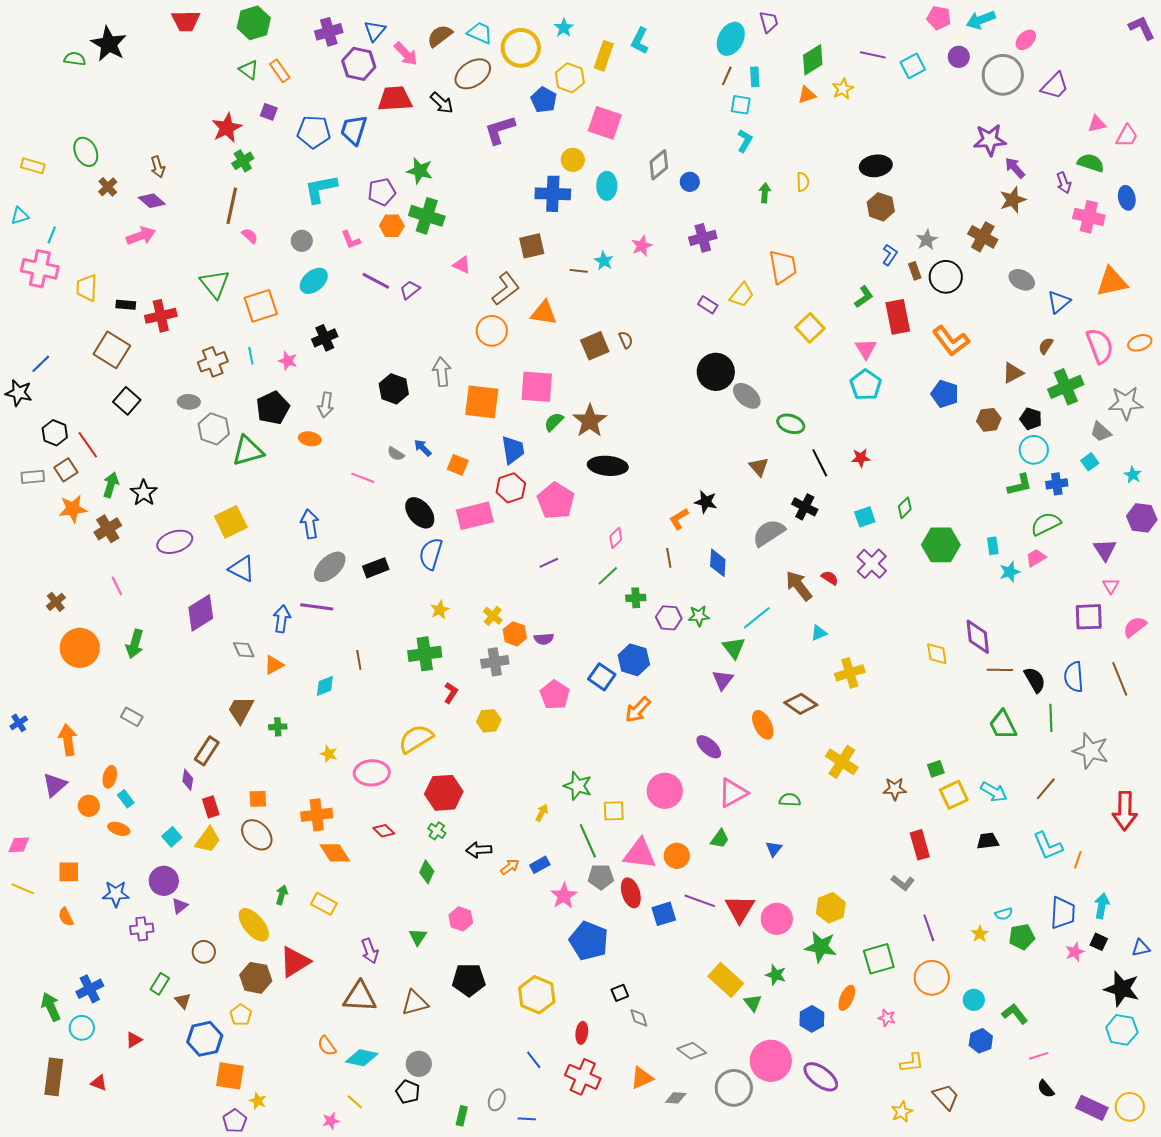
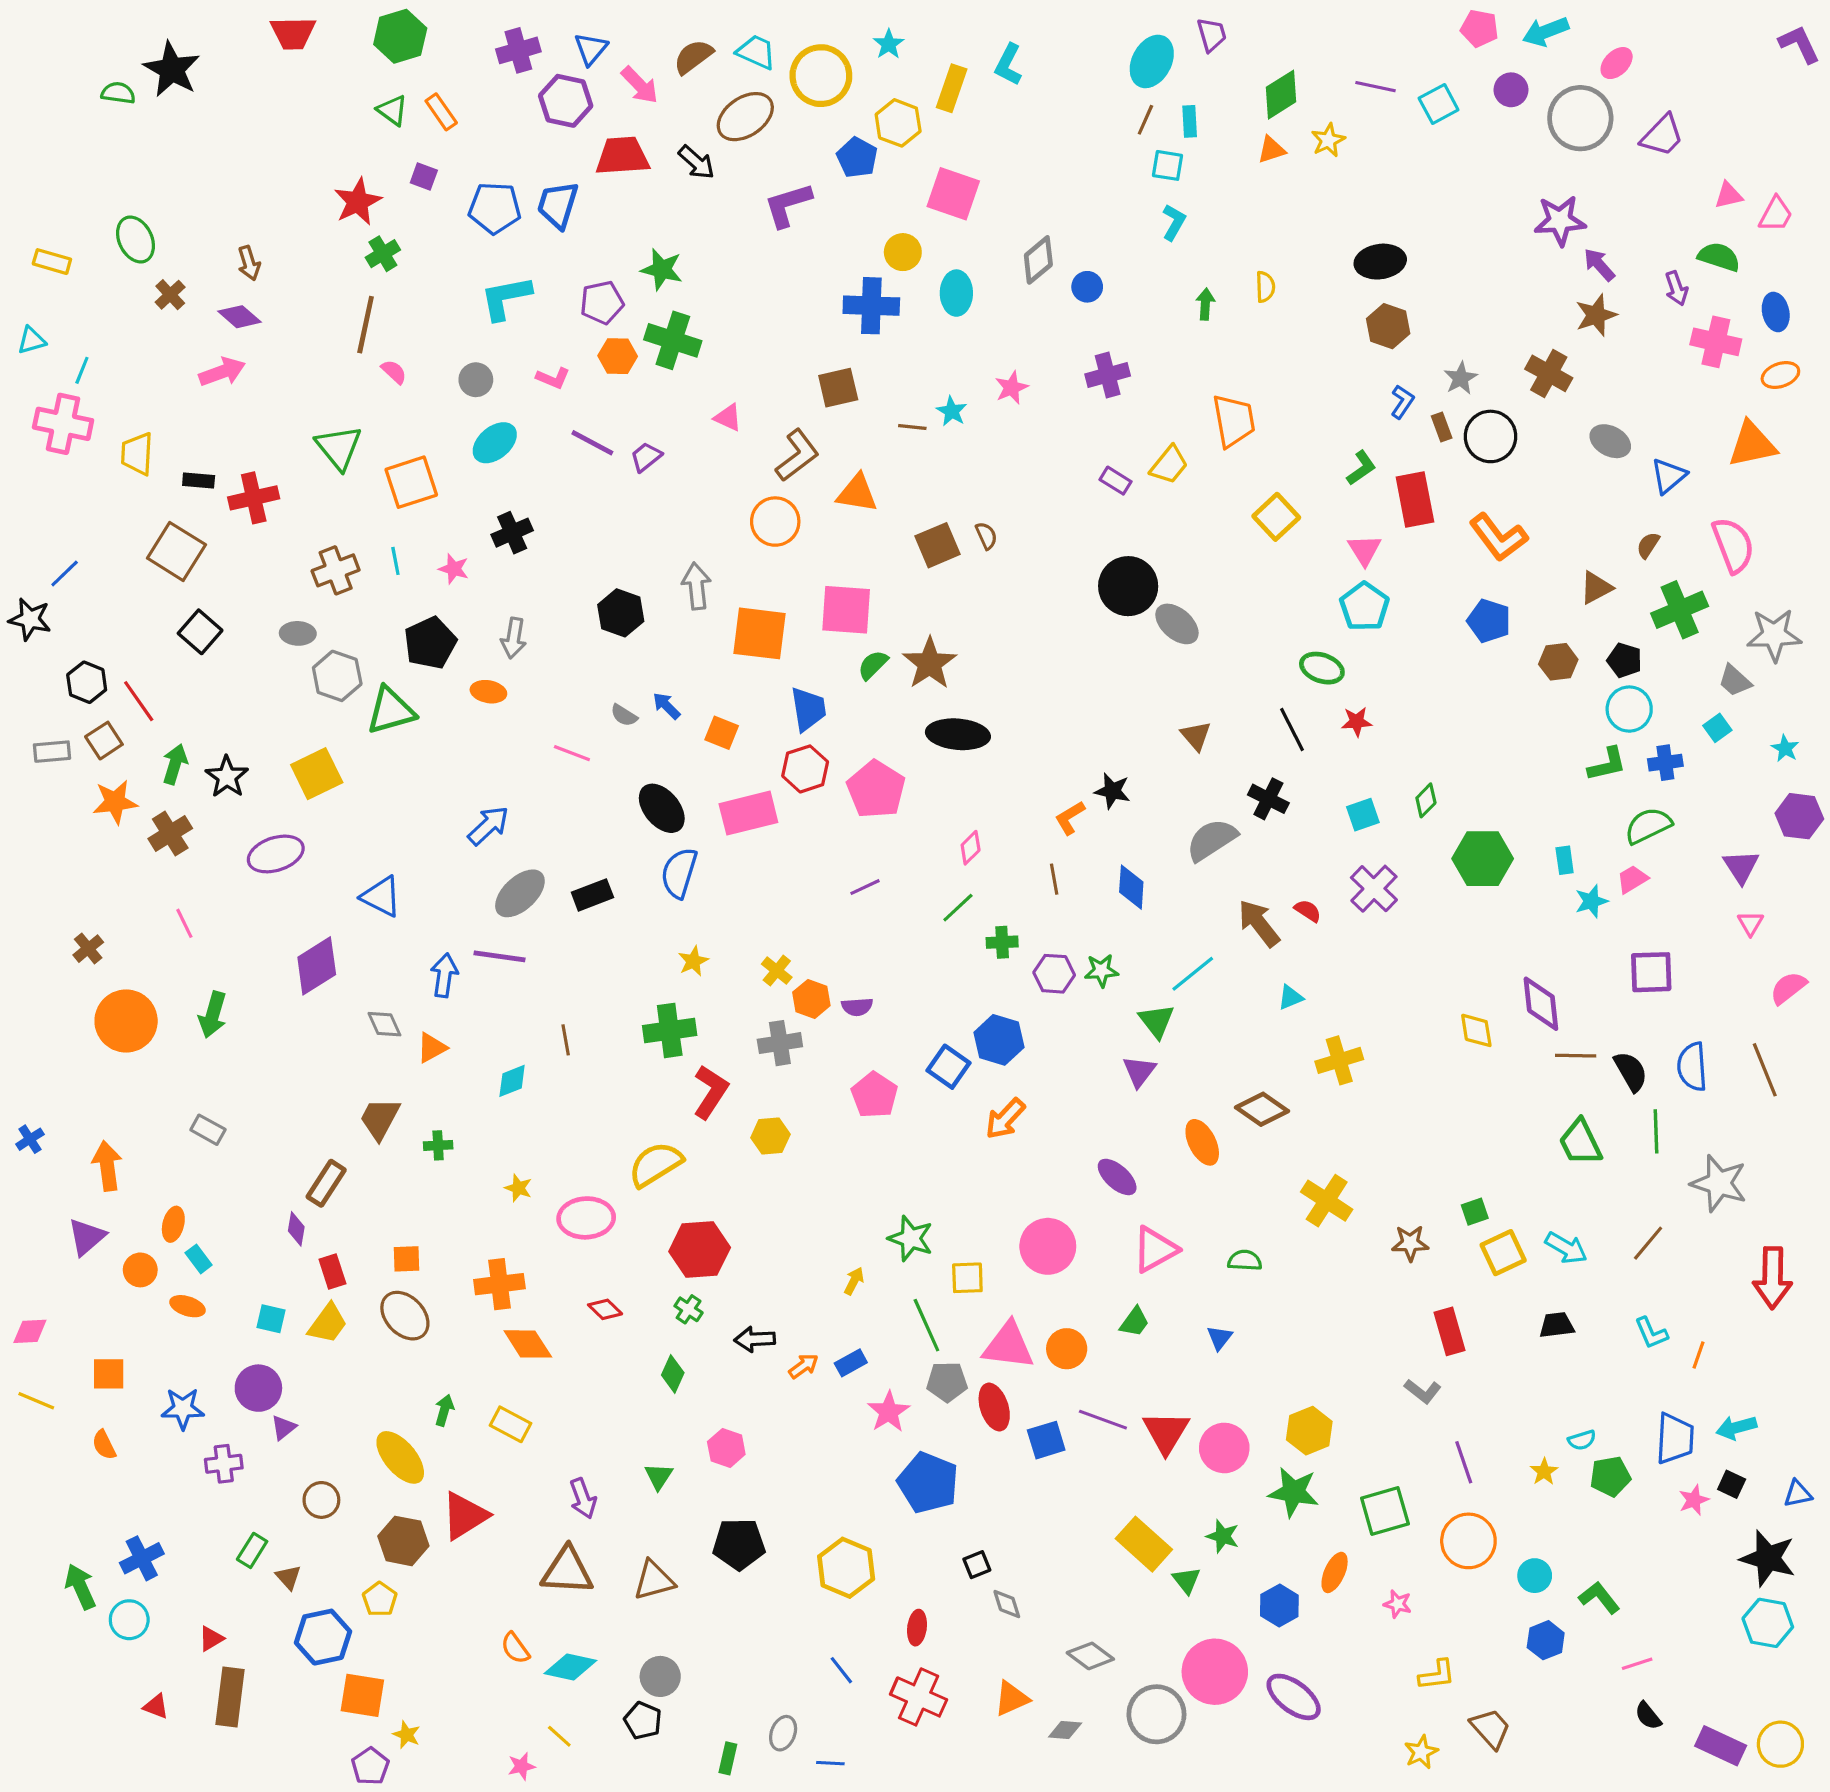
pink L-shape: (351, 240) -> (553, 378), turned -45
orange ellipse: (1140, 343) -> (1780, 375), moved
green ellipse: (791, 424) -> (1322, 668), moved
yellow square: (231, 522) -> (317, 774), moved
blue arrow: (310, 524) -> (488, 826), turned 56
purple square: (1089, 617) -> (1651, 972), moved
red L-shape: (451, 693) -> (711, 1092), size x1.6
cyan square: (172, 837) -> (271, 1319), turned -36
cyan L-shape: (1048, 846) -> (1651, 1333), size x0.7
cyan arrow: (1102, 906) -> (1736, 1427), turned -115
brown rectangle: (54, 1077) -> (230, 1697), moved

